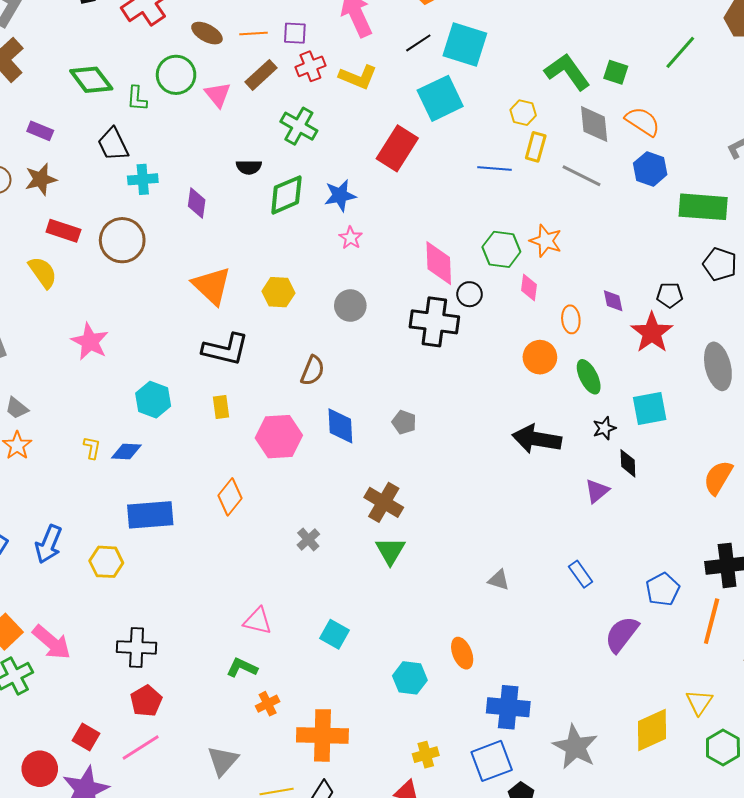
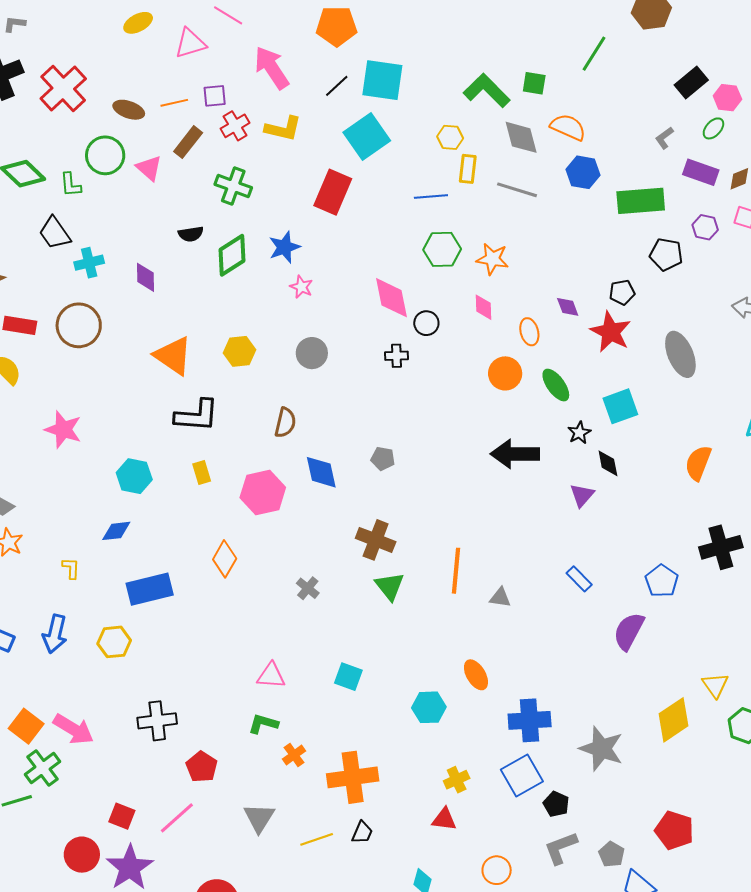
green hexagon: (501, 249) -> (442, 249), moved
black cross: (434, 322) -> (397, 356), size x0.5
yellow L-shape: (92, 448) -> (71, 568), moved
orange line: (712, 621) -> (456, 571), moved
red pentagon: (146, 701) -> (202, 767), moved

